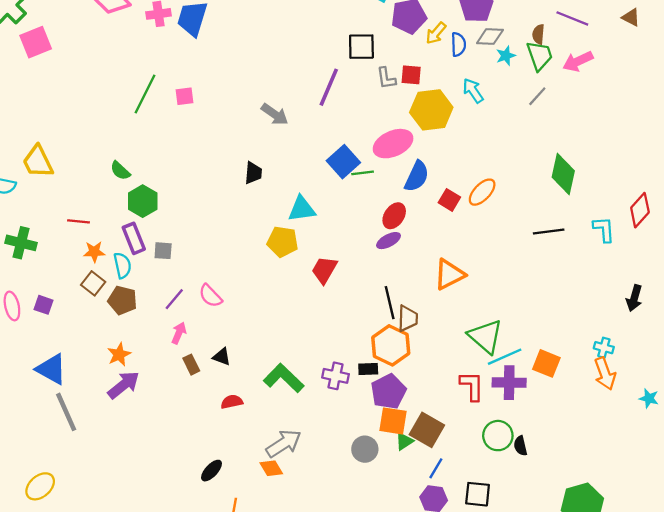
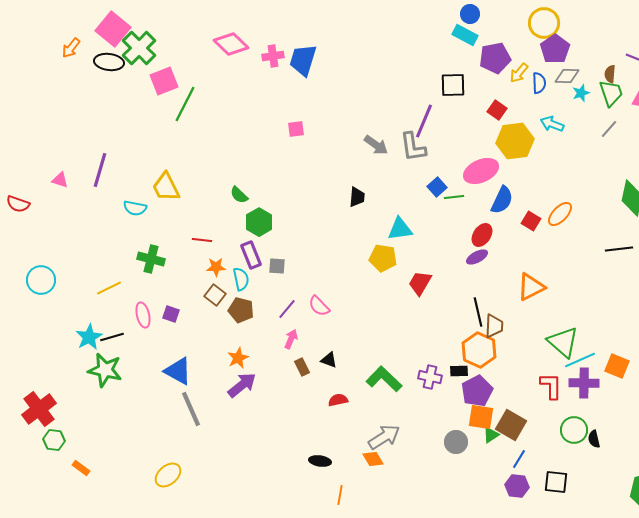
red square: (411, 75) -> (497, 110), turned 30
gray L-shape: (386, 78) -> (413, 147), moved, size x1.5
cyan arrow: (473, 91) -> (552, 124), turned -35
green line: (145, 94) -> (185, 104), moved
blue square: (343, 162) -> (437, 187), size x0.7
black ellipse: (212, 471) -> (320, 461), turned 55

